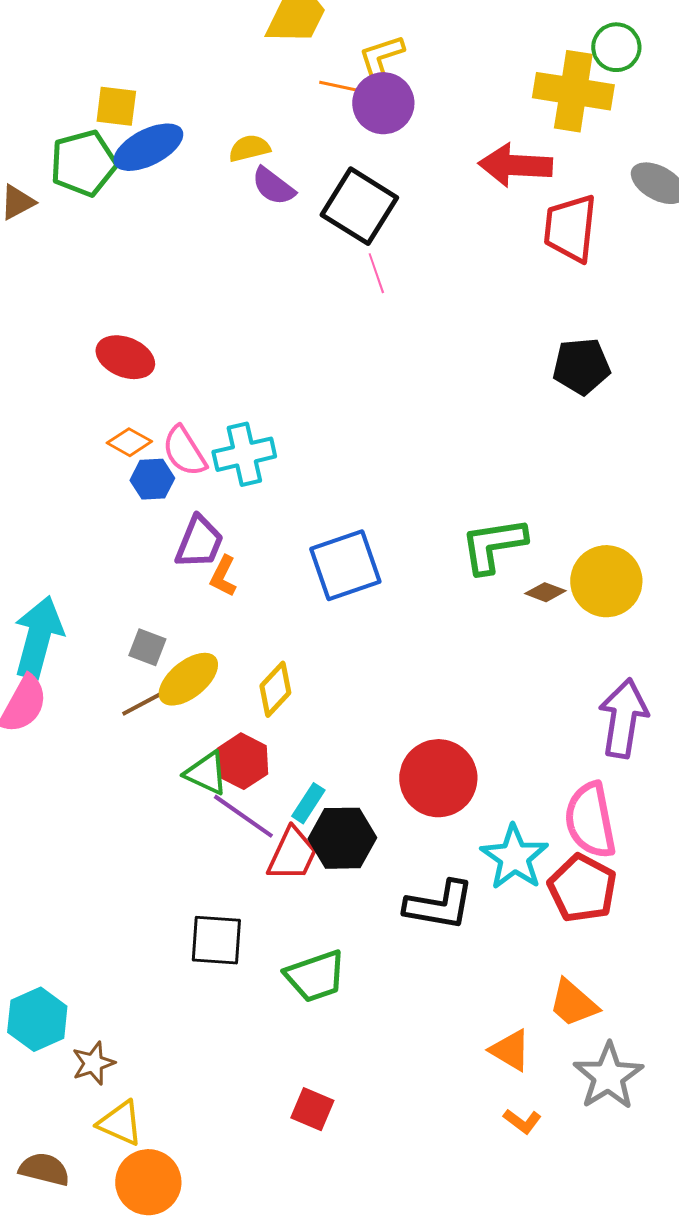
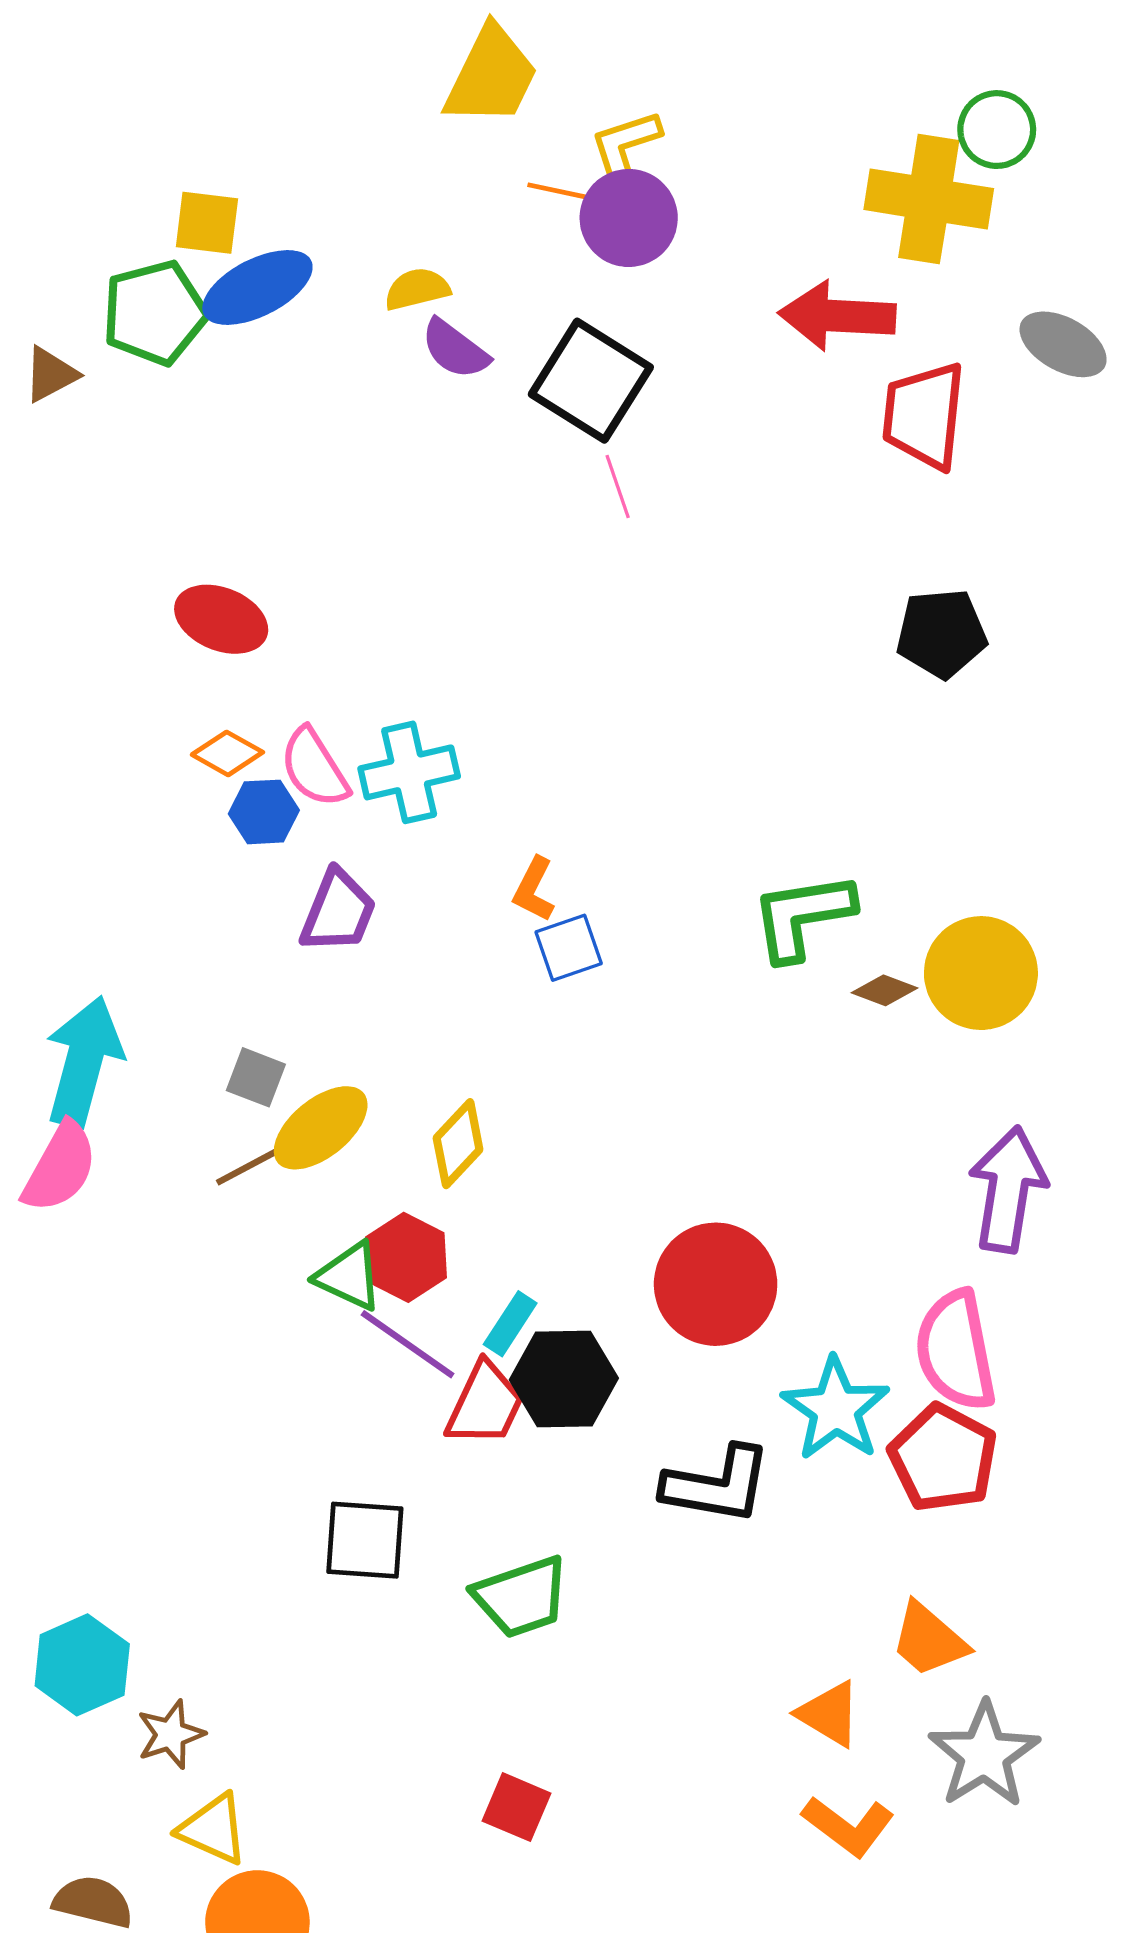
blue square: (345, 565) -> (569, 948), size x0.6
orange L-shape: (223, 576) -> (534, 889), moved
orange L-shape: (522, 1121) -> (848, 1826), size x1.5

